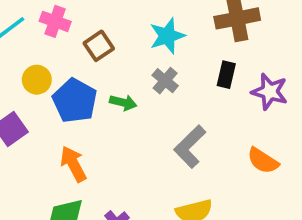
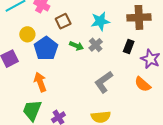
green arrow: (123, 103) -> (76, 46), moved
orange semicircle: (263, 161) -> (143, 84), moved

